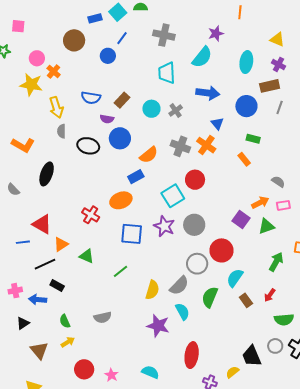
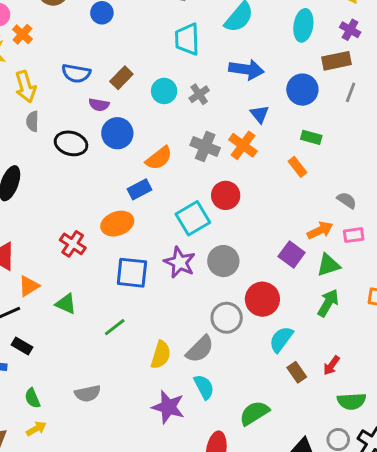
green arrow: (276, 262) -> (328, 303), moved
green semicircle: (210, 297) -> (254, 413), moved, turned 35

